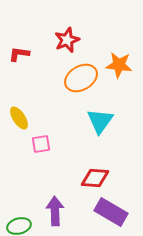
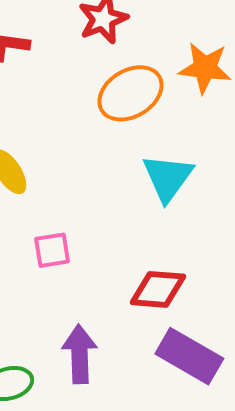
pink square: (41, 144) -> (52, 250), moved

